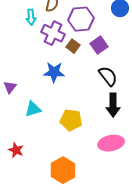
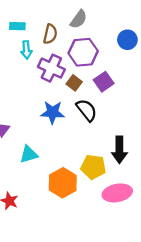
black semicircle: (108, 76) -> (87, 110), moved
yellow pentagon: (71, 120) -> (93, 167), moved
orange hexagon: (63, 170) -> (63, 183), moved

